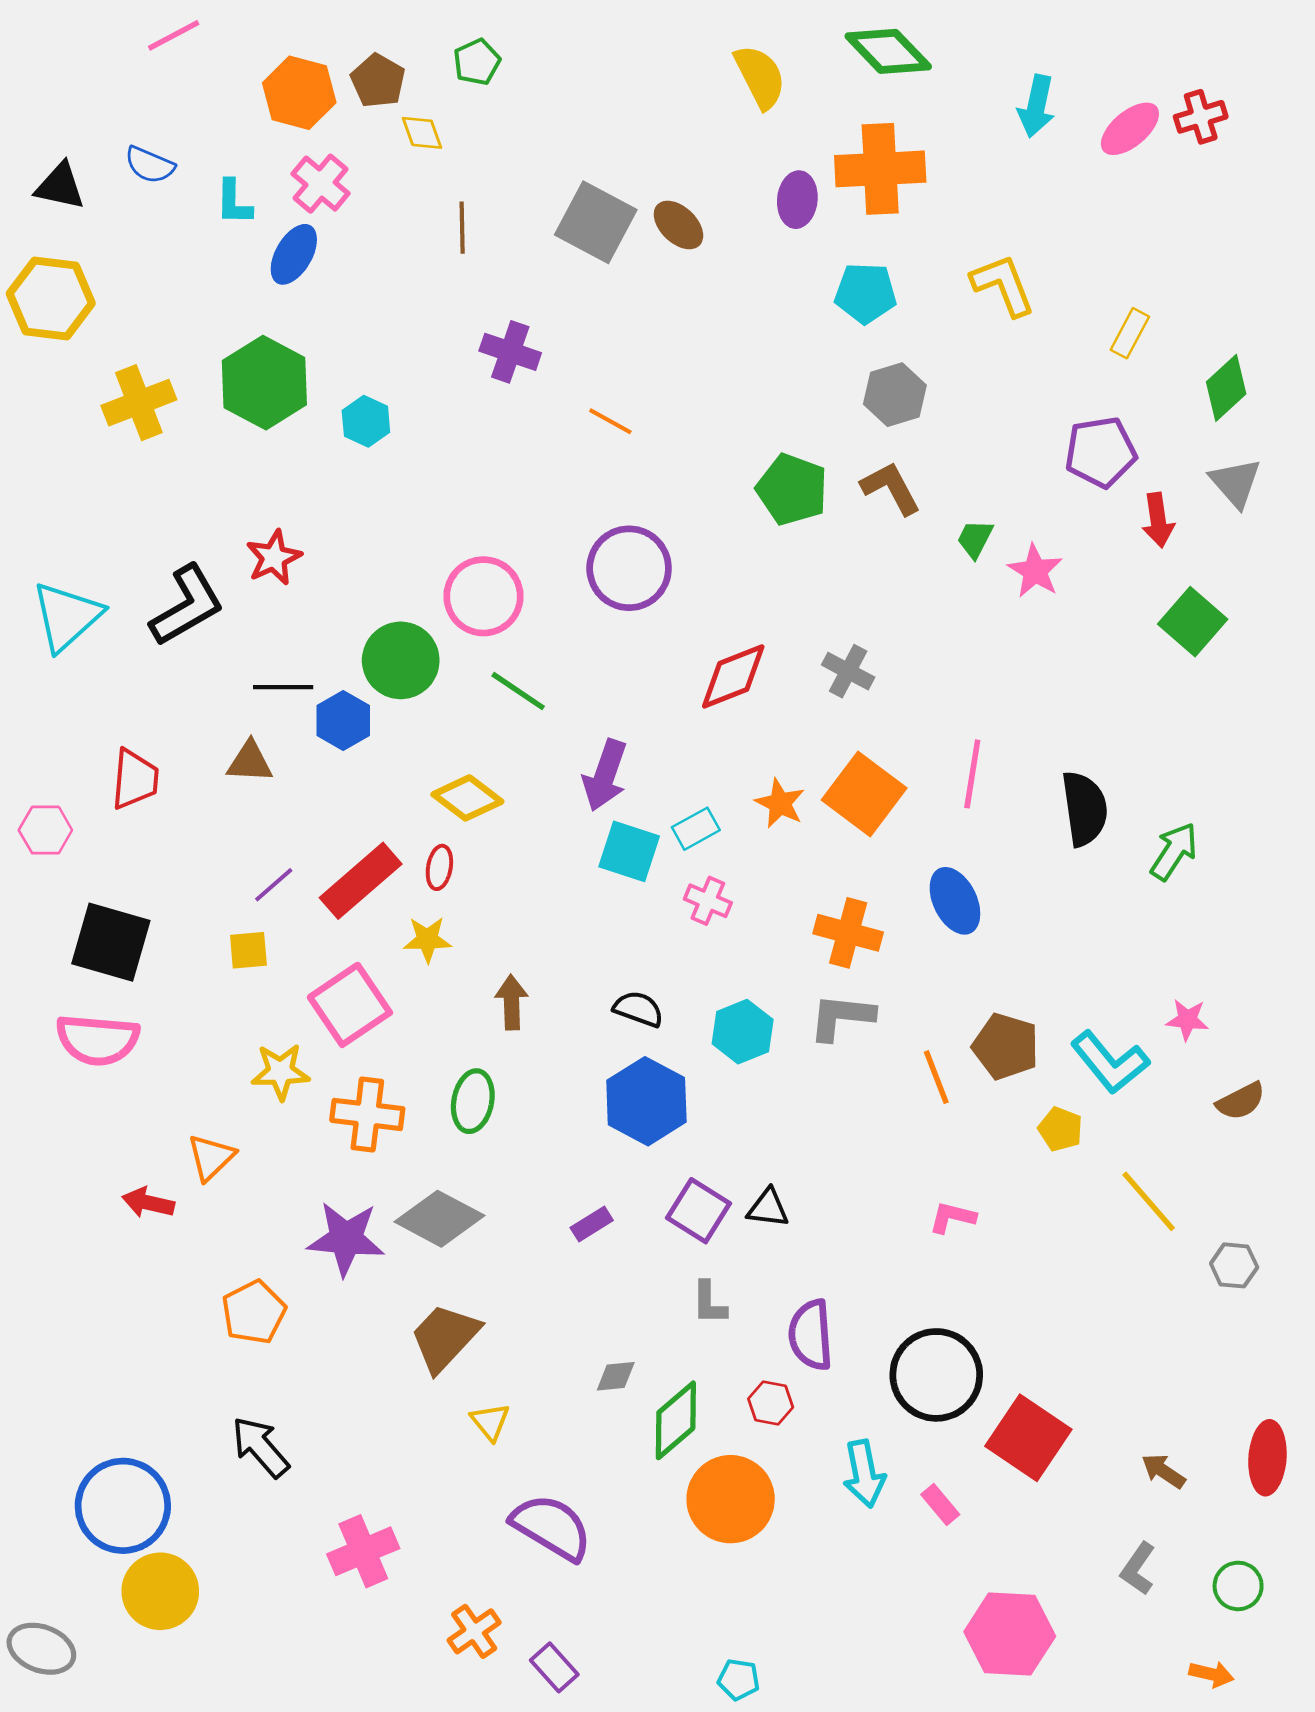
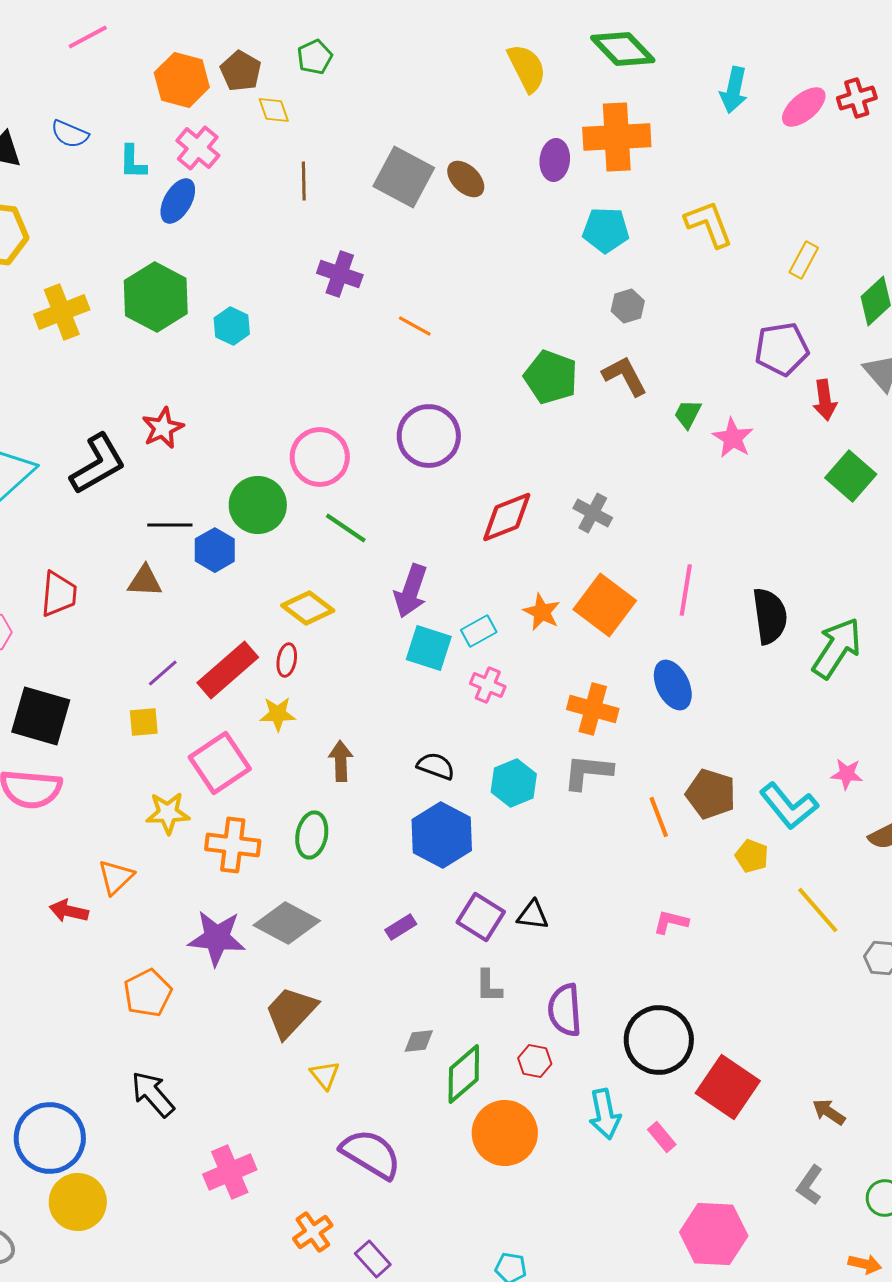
gray hexagon: (895, 395) -> (628, 306), size x0.7
green arrow: (1174, 851) -> (837, 648), size x1.4

